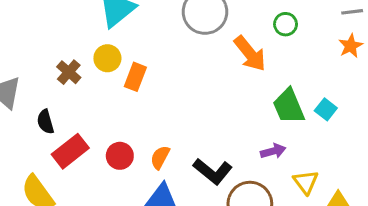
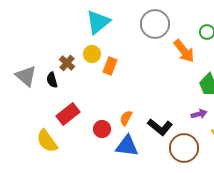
black semicircle: (45, 122) -> (52, 80), moved
red circle: (120, 156) -> (102, 129), moved

